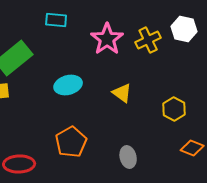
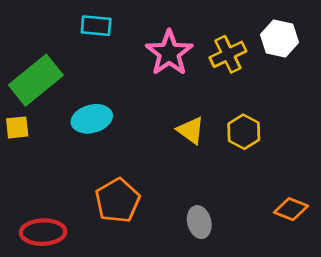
cyan ellipse: (68, 85) -> (92, 119), moved
yellow hexagon: (174, 109) -> (244, 132), moved

